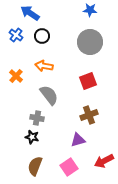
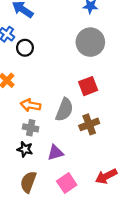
black circle: (42, 36) -> (25, 48), moved
orange arrow: (44, 66) -> (31, 105), moved
gray semicircle: (49, 95) -> (64, 110), moved, turned 60
purple triangle: (78, 140) -> (55, 153), moved

